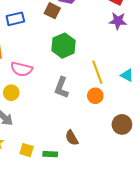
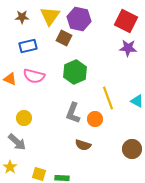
pink semicircle: (21, 69) -> (34, 76), moved
orange circle: (95, 96) -> (95, 119), moved
brown semicircle: (72, 138) -> (83, 145), moved, turned -42

